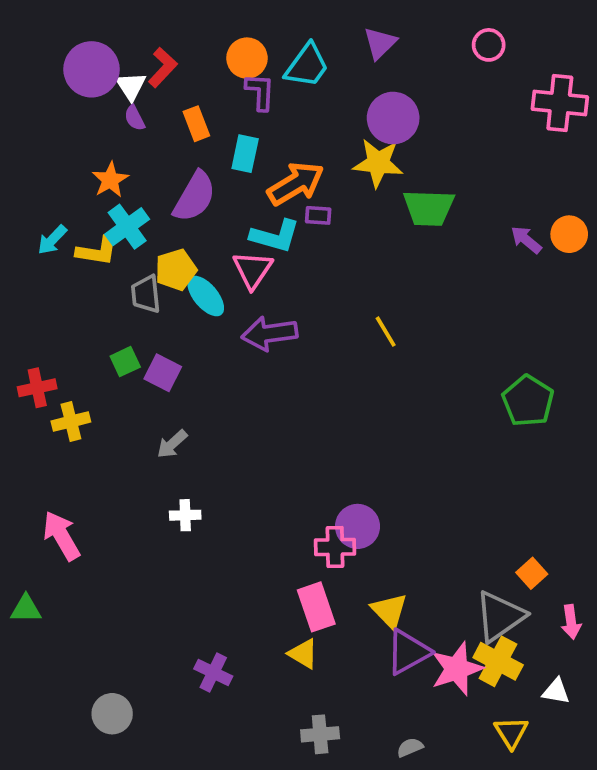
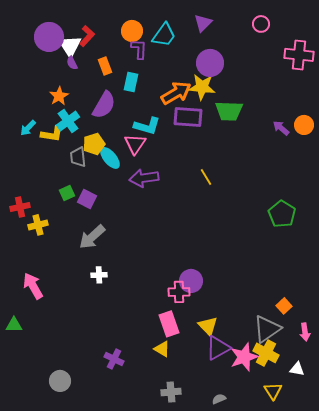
white triangle: (131, 86) -> (70, 46), size x1.4
orange arrow: (296, 184) -> (176, 93), moved
purple rectangle: (318, 215) -> (188, 117), moved, size x2.0
gray arrow: (172, 444) -> (92, 237), size x1.6

